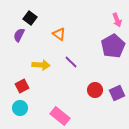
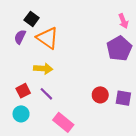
orange triangle: (59, 34) -> (47, 38), moved, size x1.6
purple line: (71, 62) -> (46, 94), moved
purple square: (117, 93) -> (123, 98), turned 35

